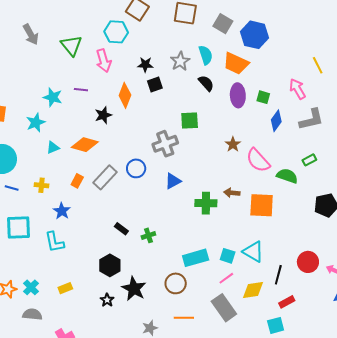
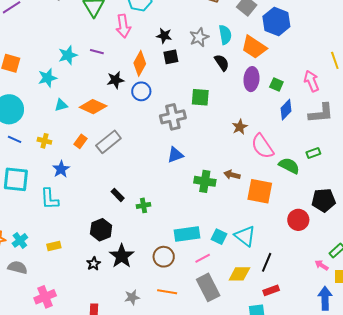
cyan star: (53, 97) -> (68, 55), turned 30
blue circle: (136, 168) -> (141, 91), moved
red circle: (308, 262) -> (298, 220), moved
pink line: (226, 278) -> (203, 258), moved

